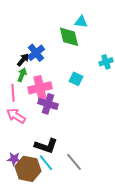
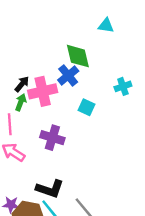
cyan triangle: (81, 22) -> (106, 26), moved
blue cross: (36, 53) -> (68, 76), moved
pink cross: (40, 88) -> (43, 91), moved

